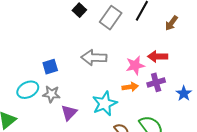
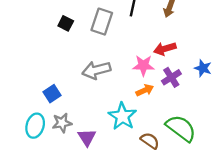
pink star: (135, 65) -> (143, 65), turned 30
cyan ellipse: (28, 90) -> (35, 126), turned -30
blue star: (184, 93) -> (203, 68), moved

